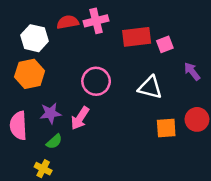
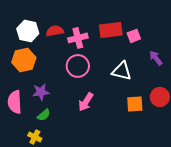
pink cross: (96, 21) -> (78, 38), moved
red semicircle: (68, 22) -> (55, 31), moved
pink arrow: (80, 118) -> (86, 102), moved

